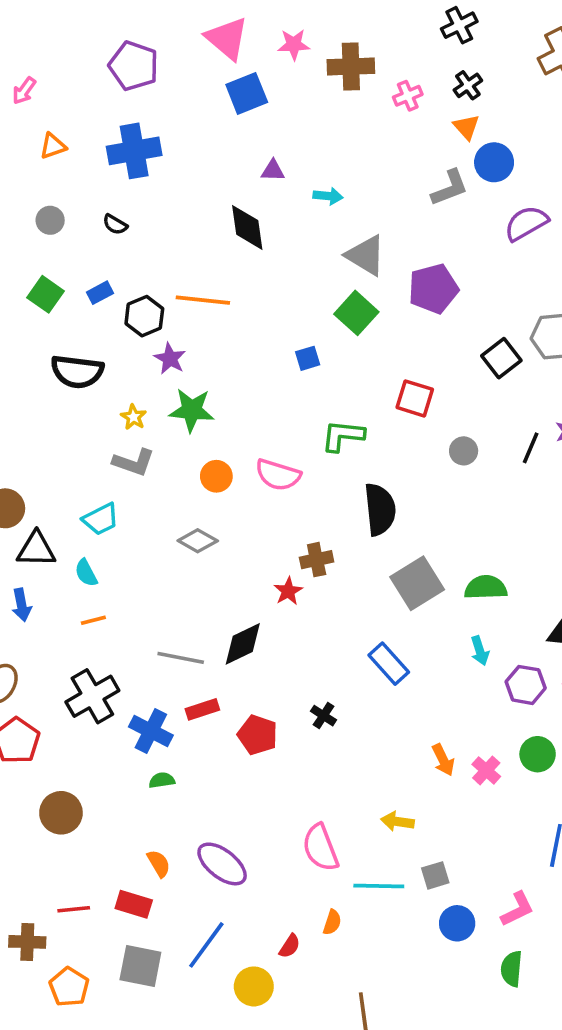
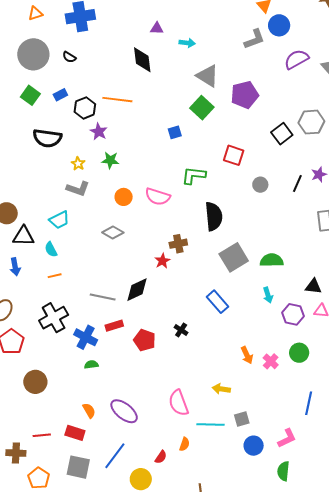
gray circle: (50, 220) -> (33, 54), size x2.0
green star: (192, 410) -> (110, 160), size x0.7

